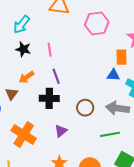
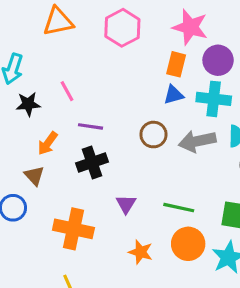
orange rectangle: (121, 57) -> (176, 64), turned 35
purple line: (56, 76) -> (91, 126), turned -42
brown circle: (85, 108) -> (153, 135), moved
green line: (110, 134) -> (179, 208), moved, turned 42

